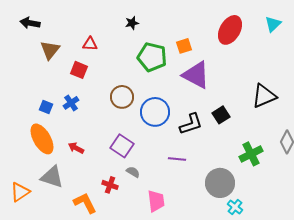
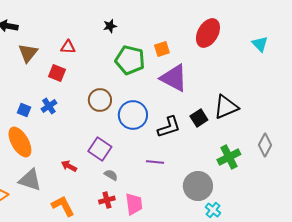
cyan triangle: (273, 24) -> (260, 44), moved, turned -30
black triangle: (264, 96) -> (226, 107), moved
red arrow: (76, 148) -> (69, 166), moved
red cross: (110, 185) -> (107, 200), moved, turned -35

